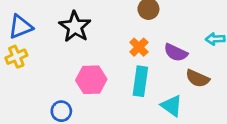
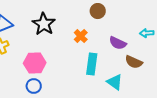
orange cross: (139, 47) -> (81, 36), moved
pink hexagon: (91, 80) -> (35, 63), moved

